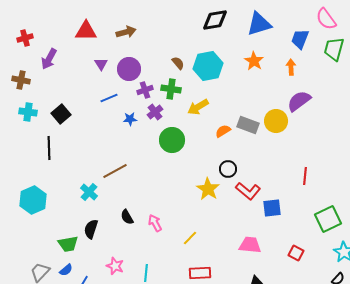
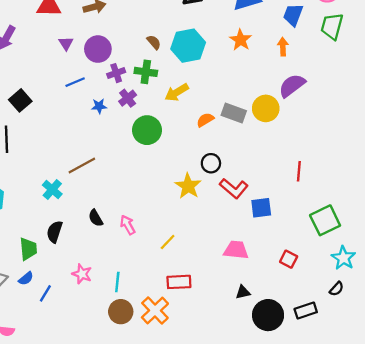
green trapezoid: (68, 244) -> (28, 249), turned -85

